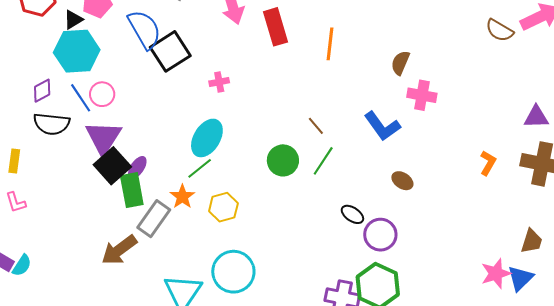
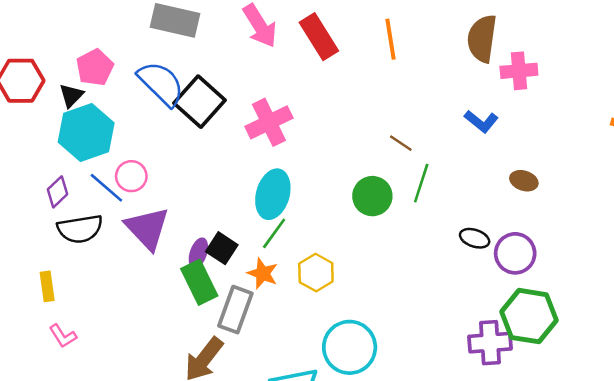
brown semicircle: (400, 63) -> (482, 39), size x1.5
pink cross: (219, 82) -> (269, 122), size x1.8
blue L-shape: (382, 126) -> (481, 121), size x0.7
black square: (112, 166) -> (222, 248), moved, size x0.7

